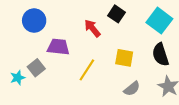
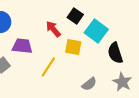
cyan square: (159, 21) -> (96, 31), moved
yellow square: (124, 58) -> (73, 47), moved

